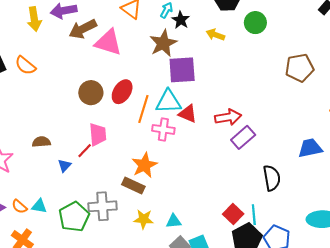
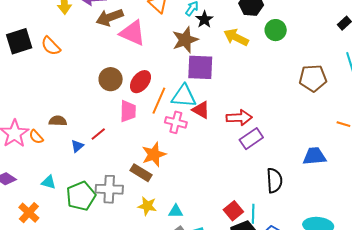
yellow arrow: (215, 35) -> (236, 37), size x1.4
pink trapezoid: (98, 134) -> (128, 111), moved
orange semicircle: (19, 206) -> (36, 137), moved

